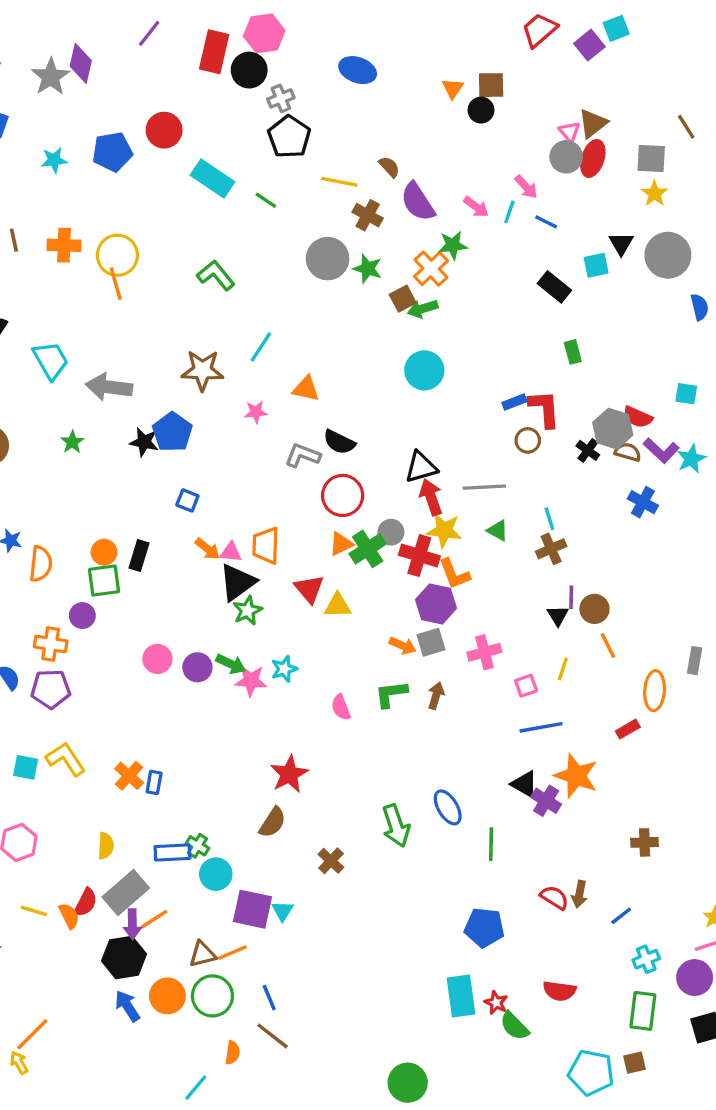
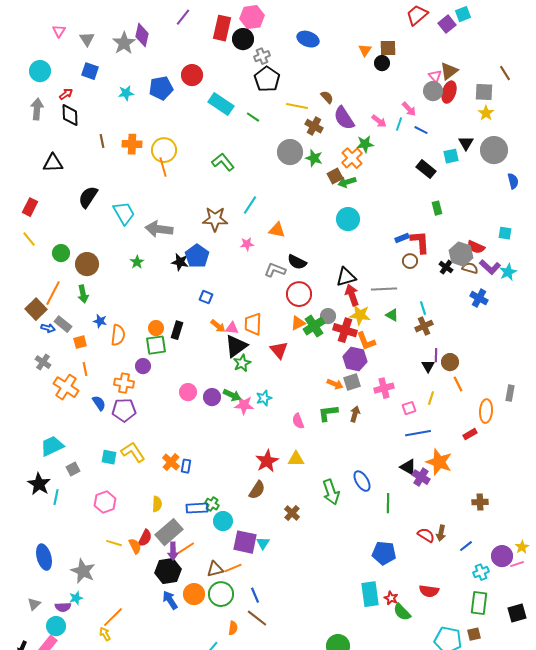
yellow triangle: (338, 606) -> (296, 459), moved
purple circle: (695, 978) -> (502, 556), moved

